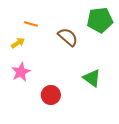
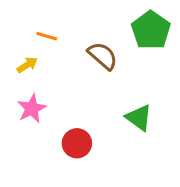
green pentagon: (100, 20) -> (151, 30), turned -30

